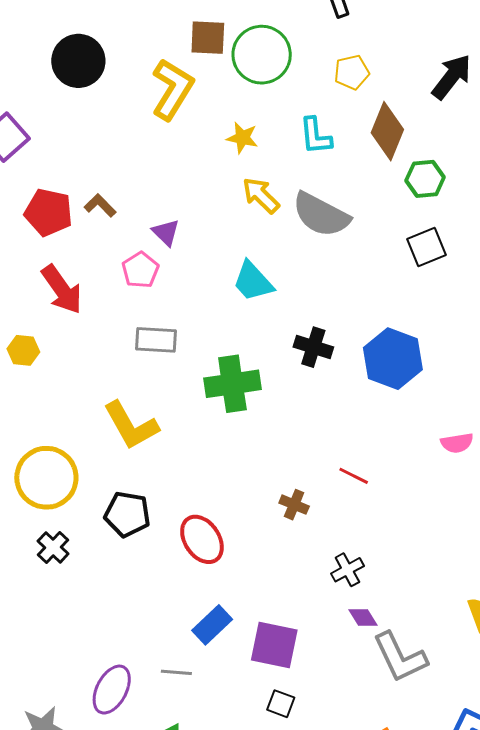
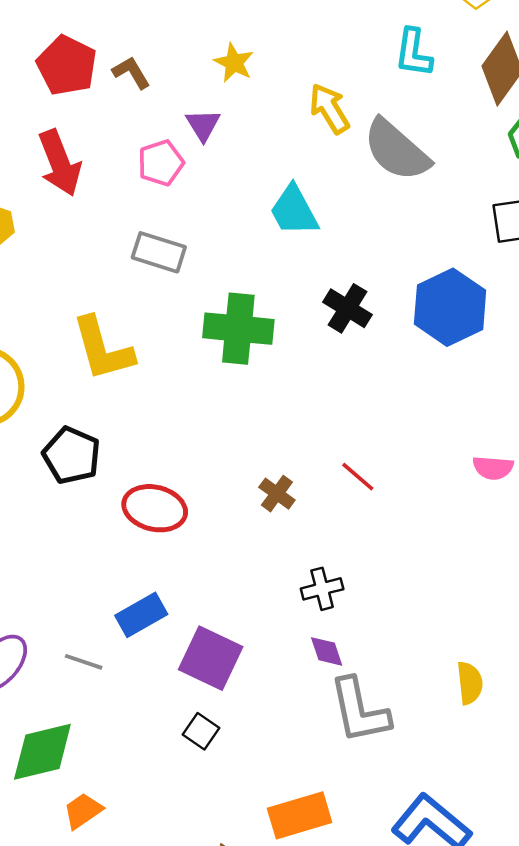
yellow star: (242, 138) -> (234, 63), moved
blue hexagon: (393, 359) -> (450, 307), moved
red ellipse: (202, 539) -> (155, 508), turned -57

